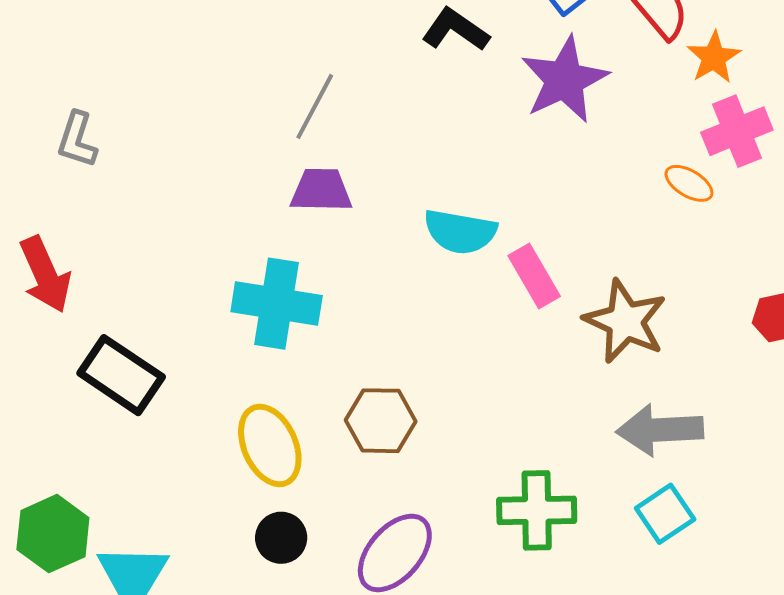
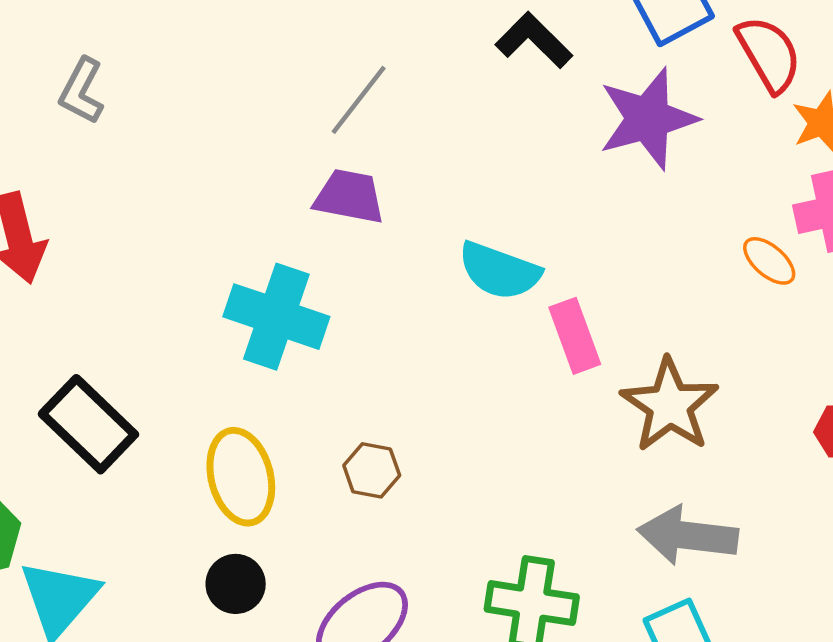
black rectangle: (121, 375) -> (88, 424), moved
brown hexagon: (381, 421) -> (372, 470), size x0.7

